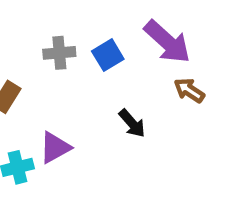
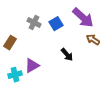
gray cross: (59, 53) -> (34, 23), turned 32

